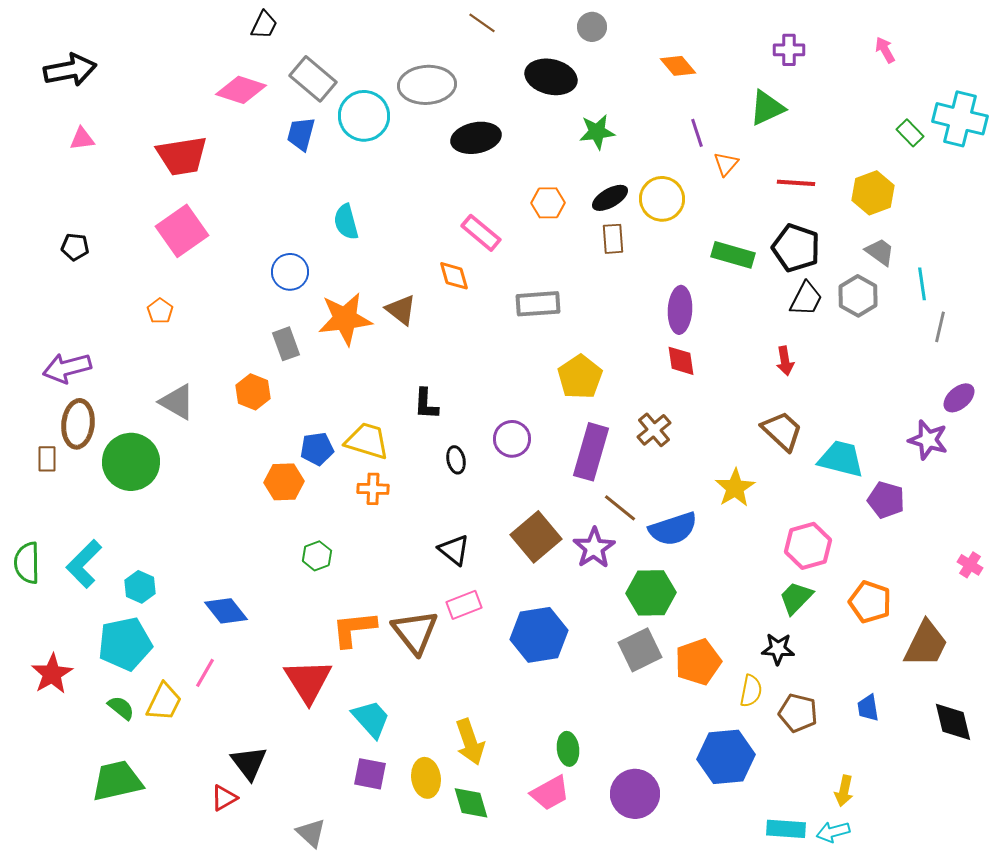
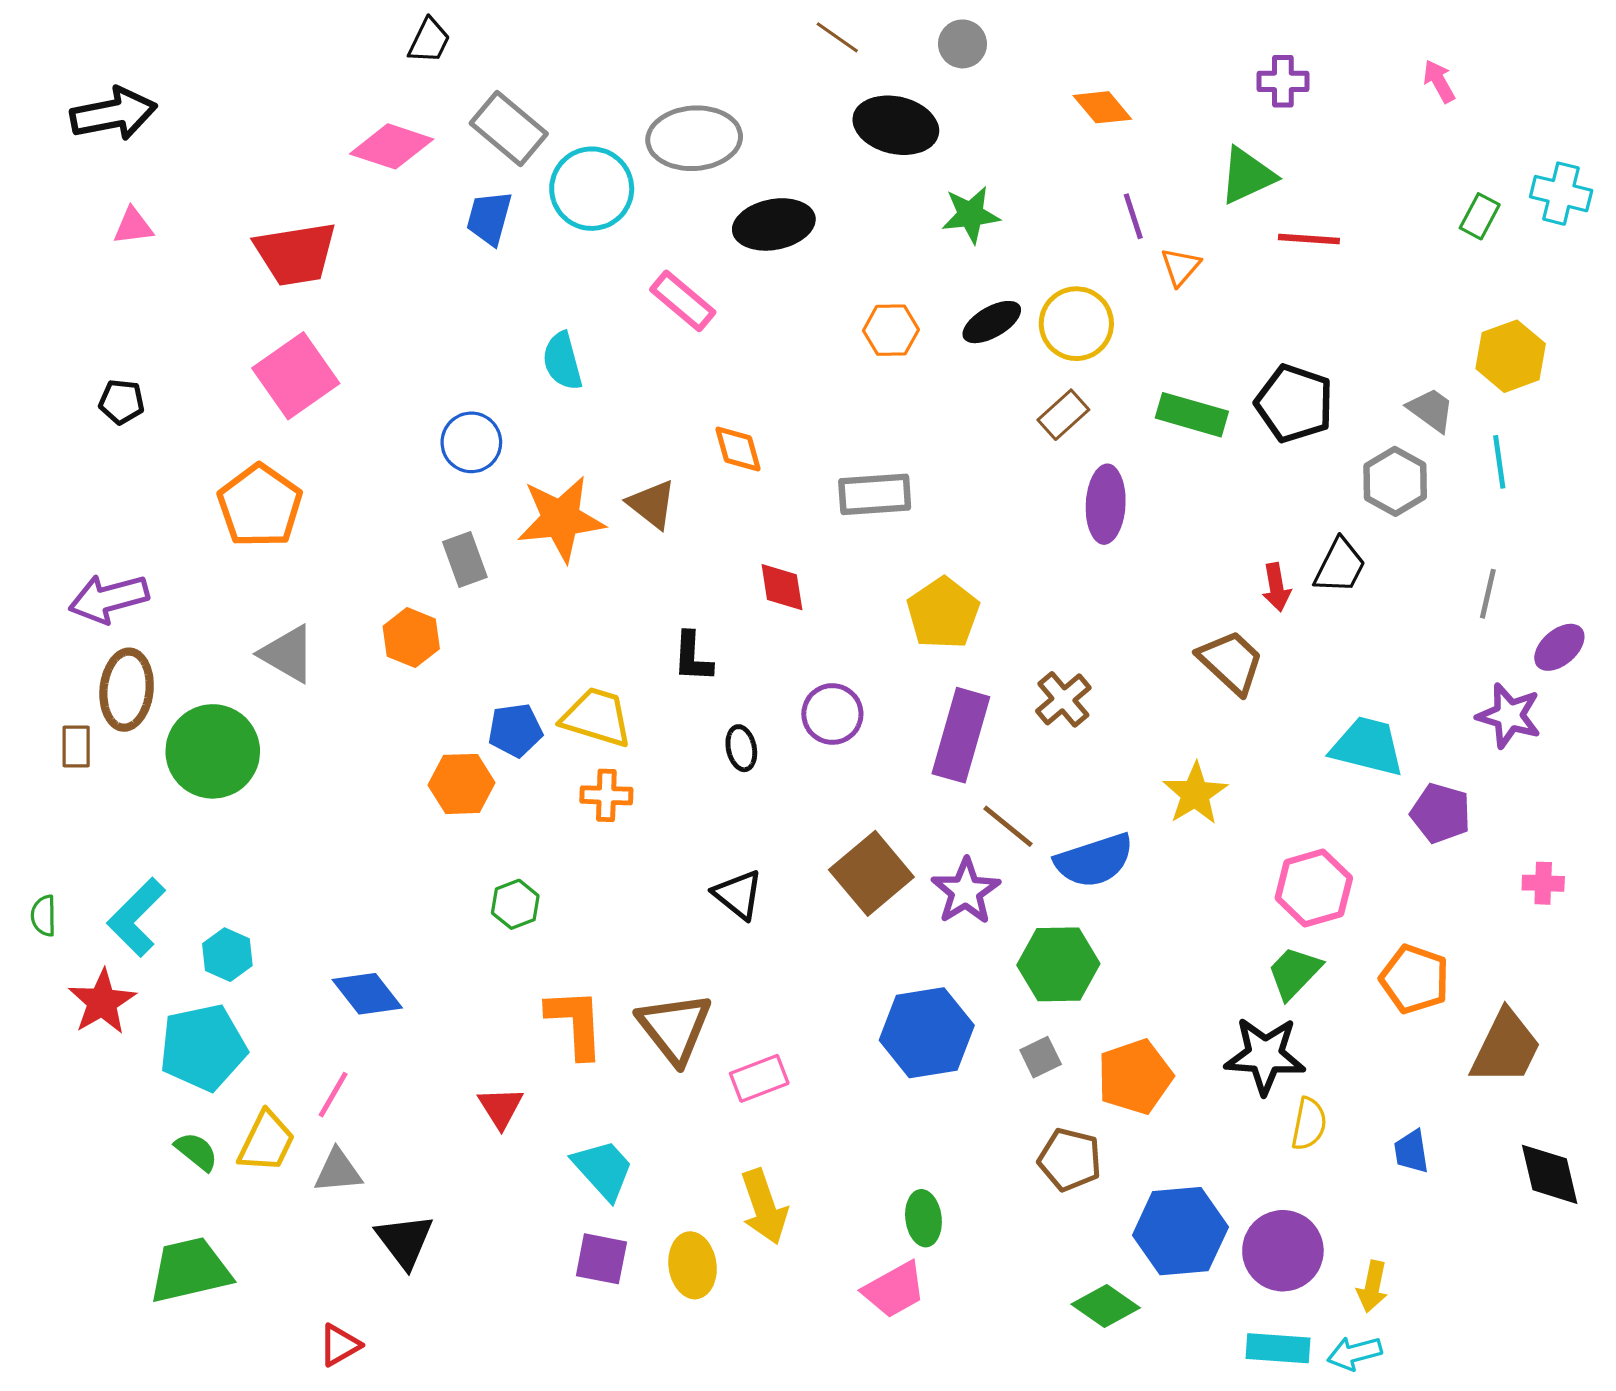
brown line: (482, 23) -> (837, 37), moved
cyan cross: (960, 119) -> (1561, 194), size x0.7
green rectangle: (910, 133) -> (1480, 216), turned 72
red line: (796, 183) -> (1309, 239), moved
yellow hexagon: (873, 193) -> (1511, 356), moved
pink rectangle: (481, 233) -> (683, 301), moved
brown rectangle: (613, 239) -> (1063, 415), moved, turned 52
black trapezoid: (806, 299) -> (1340, 566), moved
orange pentagon: (160, 311) -> (260, 506), size x2.0
gray line: (940, 327) -> (1488, 594), moved
red diamond: (681, 361) -> (782, 587), moved
brown trapezoid: (782, 431) -> (1231, 662), moved
green semicircle: (27, 563) -> (44, 916), size x0.6
pink cross: (970, 565) -> (1543, 883), moved, turned -30
pink rectangle: (464, 605) -> (759, 1078), moved
orange L-shape: (354, 629) -> (575, 1023), turned 93
blue hexagon: (539, 635) -> (927, 1033), moved
black star: (778, 649) -> (1265, 1056), size x1.5
gray square: (640, 650) -> (1041, 1057), size x0.6
red star: (52, 674) -> (102, 1002), moved
red triangle: (308, 681) -> (501, 1108), size x0.6
yellow semicircle: (751, 691) -> (1309, 1124), moved
brown pentagon: (798, 713) -> (1070, 1160), moved
purple circle: (635, 794) -> (1283, 1251), moved
red triangle: (224, 798) -> (340, 1345), moved
green diamond: (471, 803) -> (1106, 1306), moved, turned -39
gray triangle: (311, 833) -> (338, 1171), moved, turned -48

